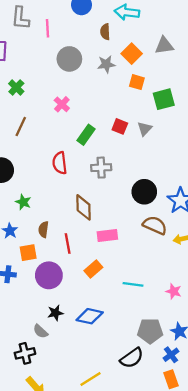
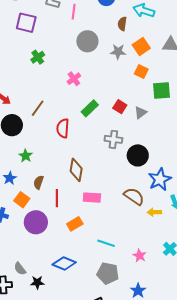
brown line: (21, 127) -> (38, 108), moved
gray cross: (101, 168) -> (113, 139), moved
black circle: (144, 192) -> (138, 155), moved
orange square: (28, 253) -> (22, 200), turned 35
black star: (55, 313) -> (37, 282), moved
gray pentagon: (150, 331) -> (108, 273), moved

